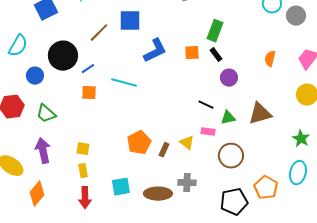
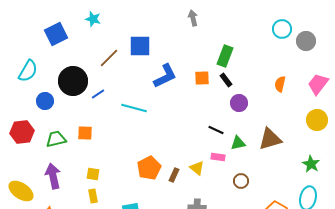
orange square: (89, 93) -> (85, 133), moved
green trapezoid: (46, 114) -> (56, 139), turned 125
brown circle: (231, 156) -> (241, 181), size x0.6

